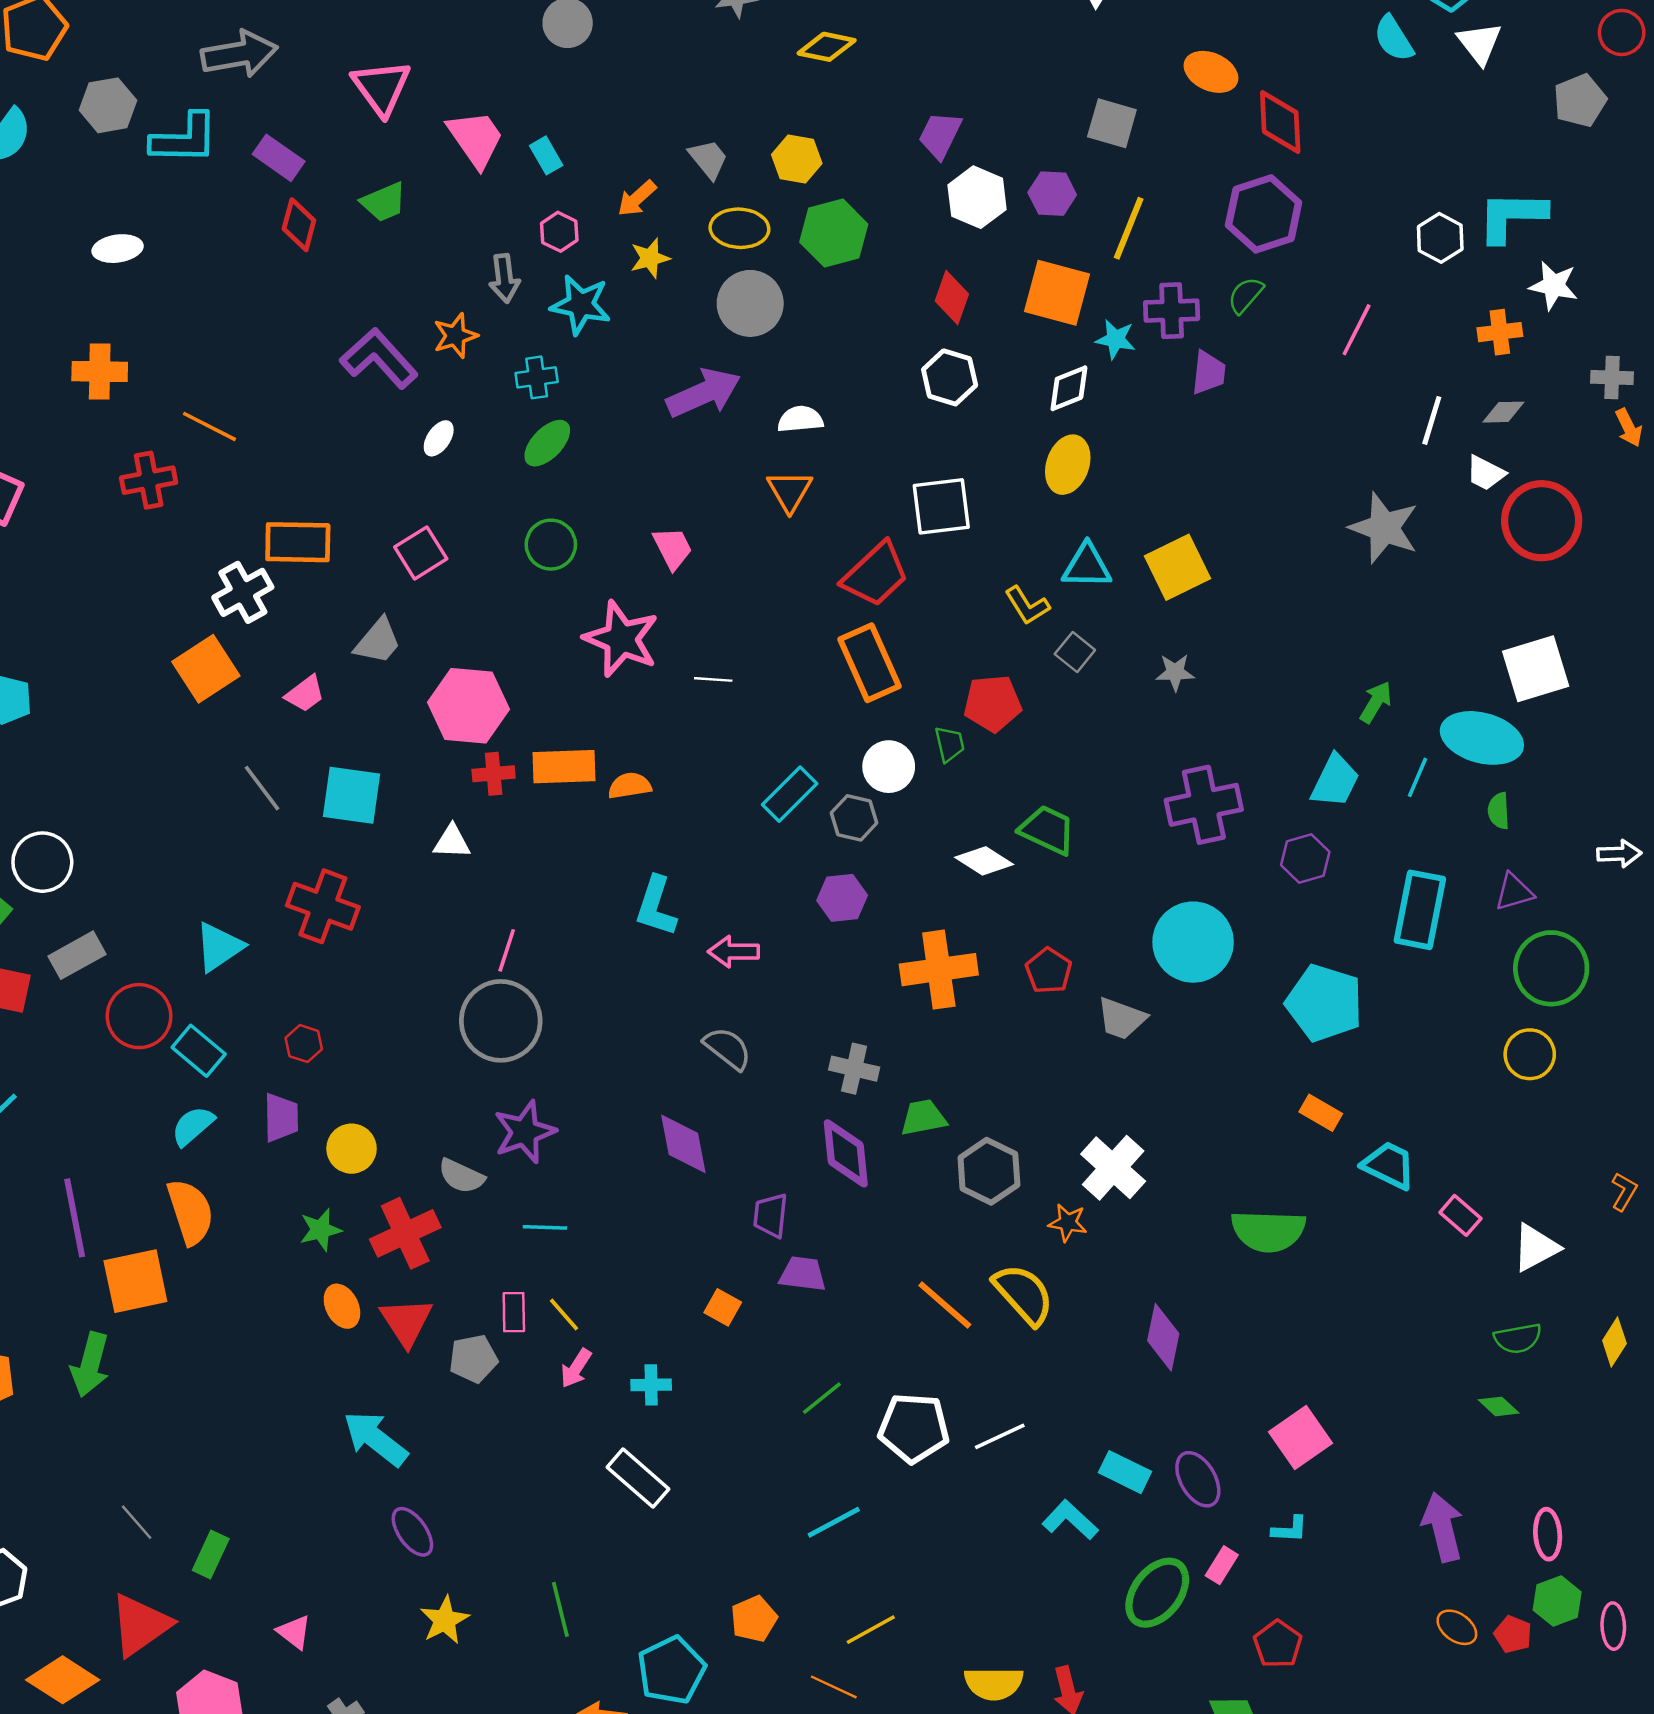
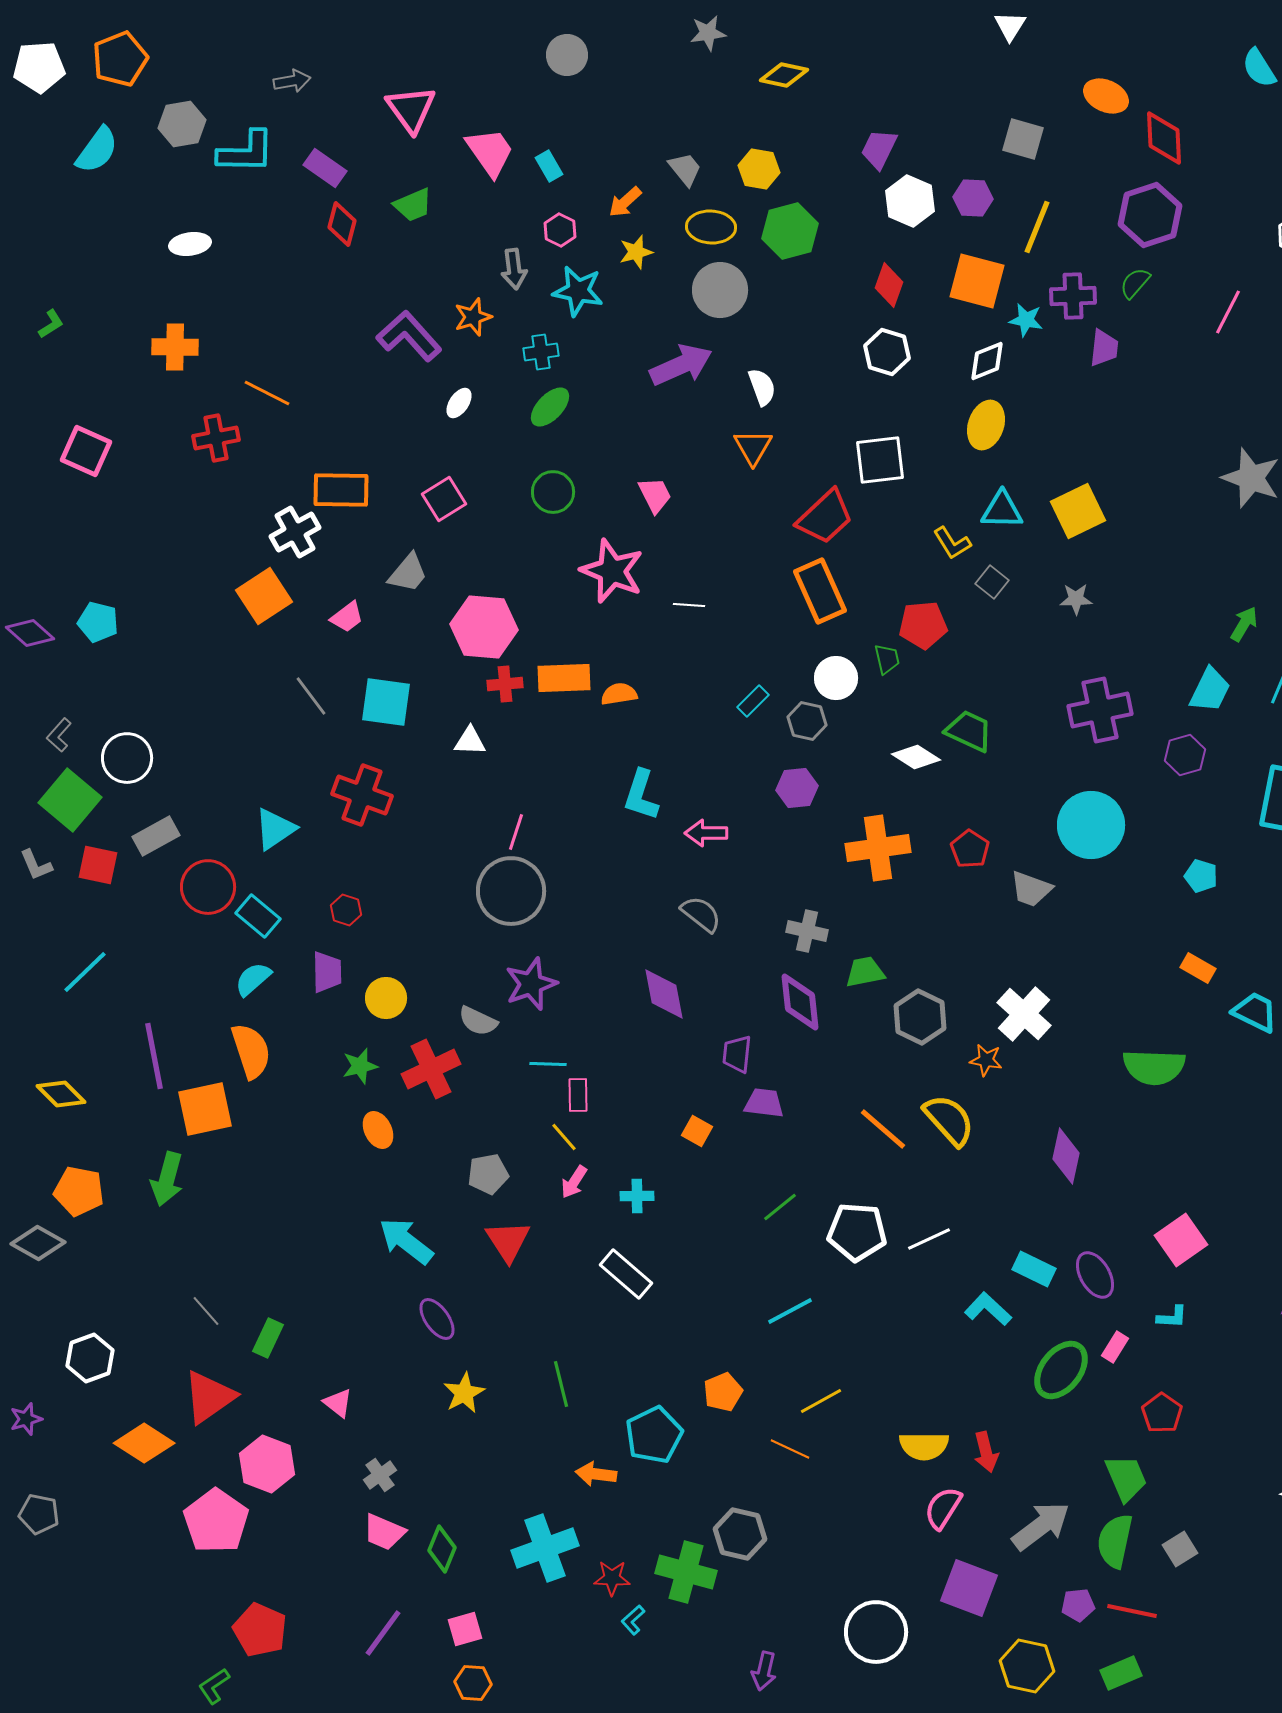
gray arrow: (239, 54) -> (292, 81), size x0.6
white semicircle: (800, 419) -> (762, 387), turned 75
cyan rectangle: (790, 794) -> (753, 701), size x0.7
cyan pentagon: (1324, 1003) -> (1201, 876), size x0.5
pink rectangle: (514, 1312) -> (578, 1095), moved
red triangle: (406, 1322) -> (508, 1241), moved

